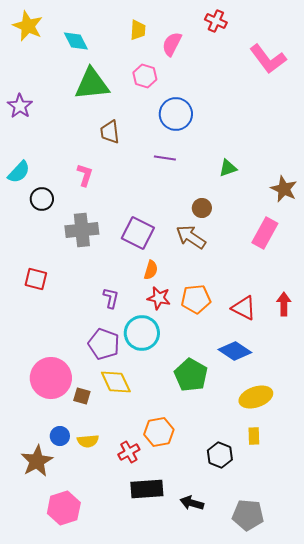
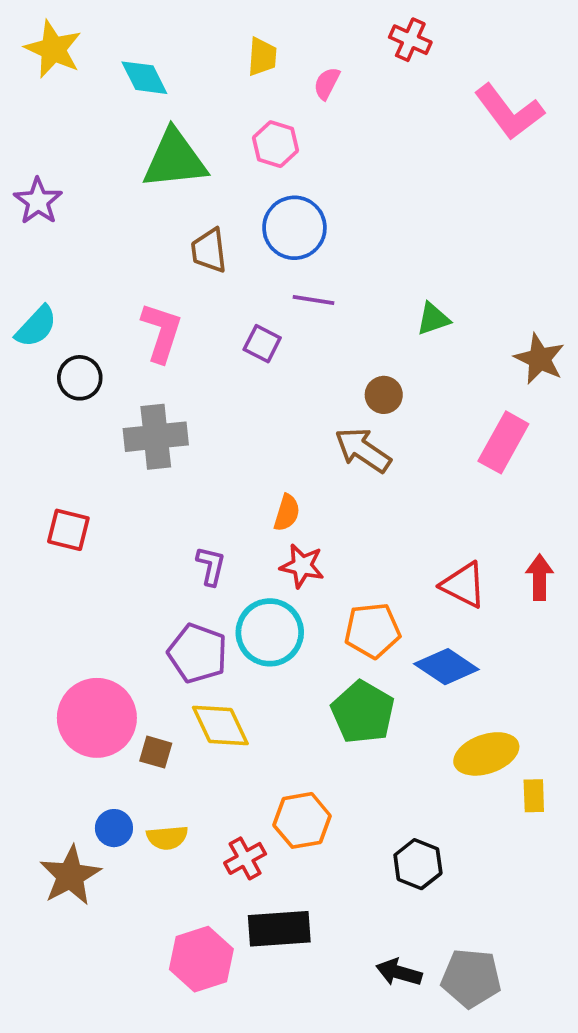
pink semicircle: (172, 44) -> (327, 83), size x0.7
blue circle: (176, 114) -> (294, 228), moved
pink L-shape: (85, 175) -> (161, 332), size x1.4
purple square: (138, 233) -> (262, 344), moved, size x0.6
orange pentagon: (196, 299) -> (372, 630), moved
yellow rectangle: (254, 436) -> (534, 796), moved
black arrow: (192, 503) -> (399, 972), moved
pink hexagon: (64, 508) -> (201, 959), moved

